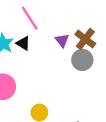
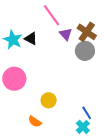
pink line: (30, 18) -> (52, 15), moved

